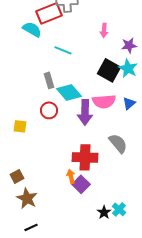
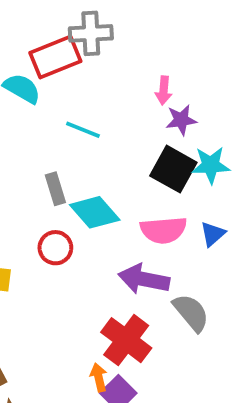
purple star: (129, 45) -> (181, 120), moved
cyan star: (128, 68) -> (211, 165), turned -30
purple arrow: (85, 112) -> (144, 279), moved, turned 100
red cross: (85, 157) -> (126, 340), turned 35

